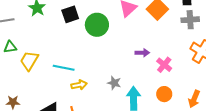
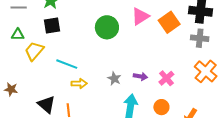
black square: (70, 14) -> (52, 26), moved
purple arrow: (142, 53) -> (140, 76), moved
gray star: (114, 83) -> (114, 79), moved

